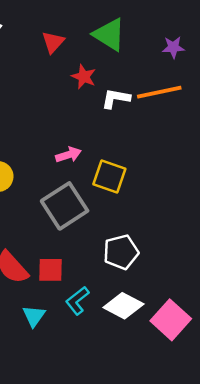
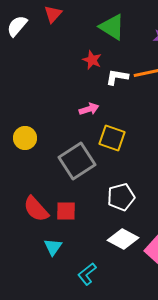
red triangle: (53, 42) -> (53, 14), moved
pink arrow: (68, 155) -> (89, 109), moved
cyan L-shape: (77, 301) -> (87, 274), moved

